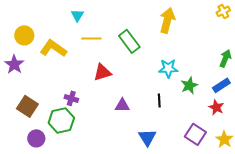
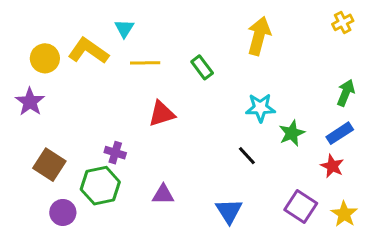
green rectangle: (129, 41) -> (202, 67), size x0.7
yellow L-shape: (53, 48) -> (88, 51), moved
black line: (159, 100) -> (247, 156), turned -40
purple triangle: (122, 105) -> (163, 195), moved

